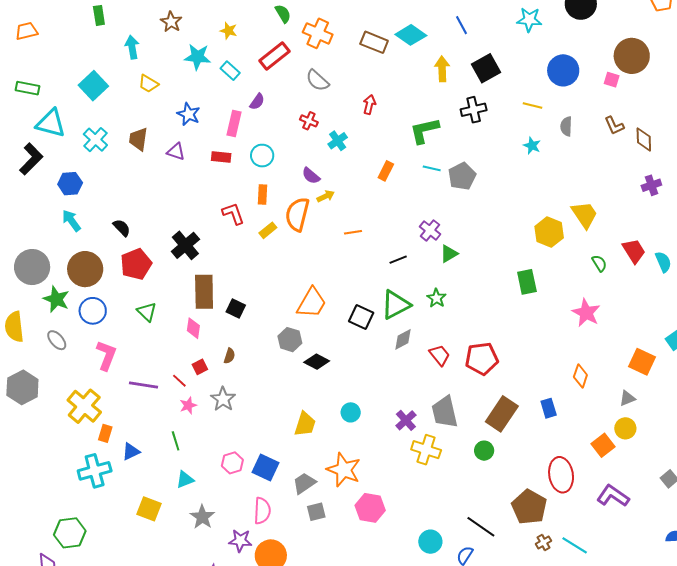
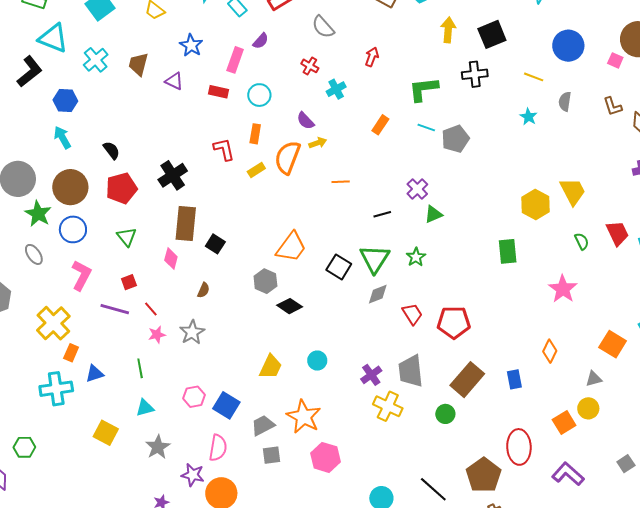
green triangle: (396, 305) -> (375, 259), turned -36
red square: (200, 367) -> (129, 282), moved
green hexagon: (70, 533) -> (24, 447), size x0.7

